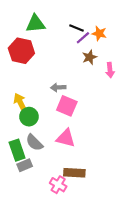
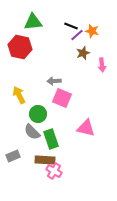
green circle: (29, 117) -> (38, 114), moved
pink triangle: (66, 138) -> (86, 128), moved
green rectangle: (17, 150) -> (51, 139), moved
gray rectangle: (25, 165) -> (13, 156), moved
brown rectangle: (74, 173) -> (45, 160), moved

